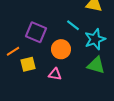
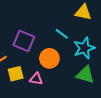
pink triangle: (55, 74) -> (36, 79), moved

